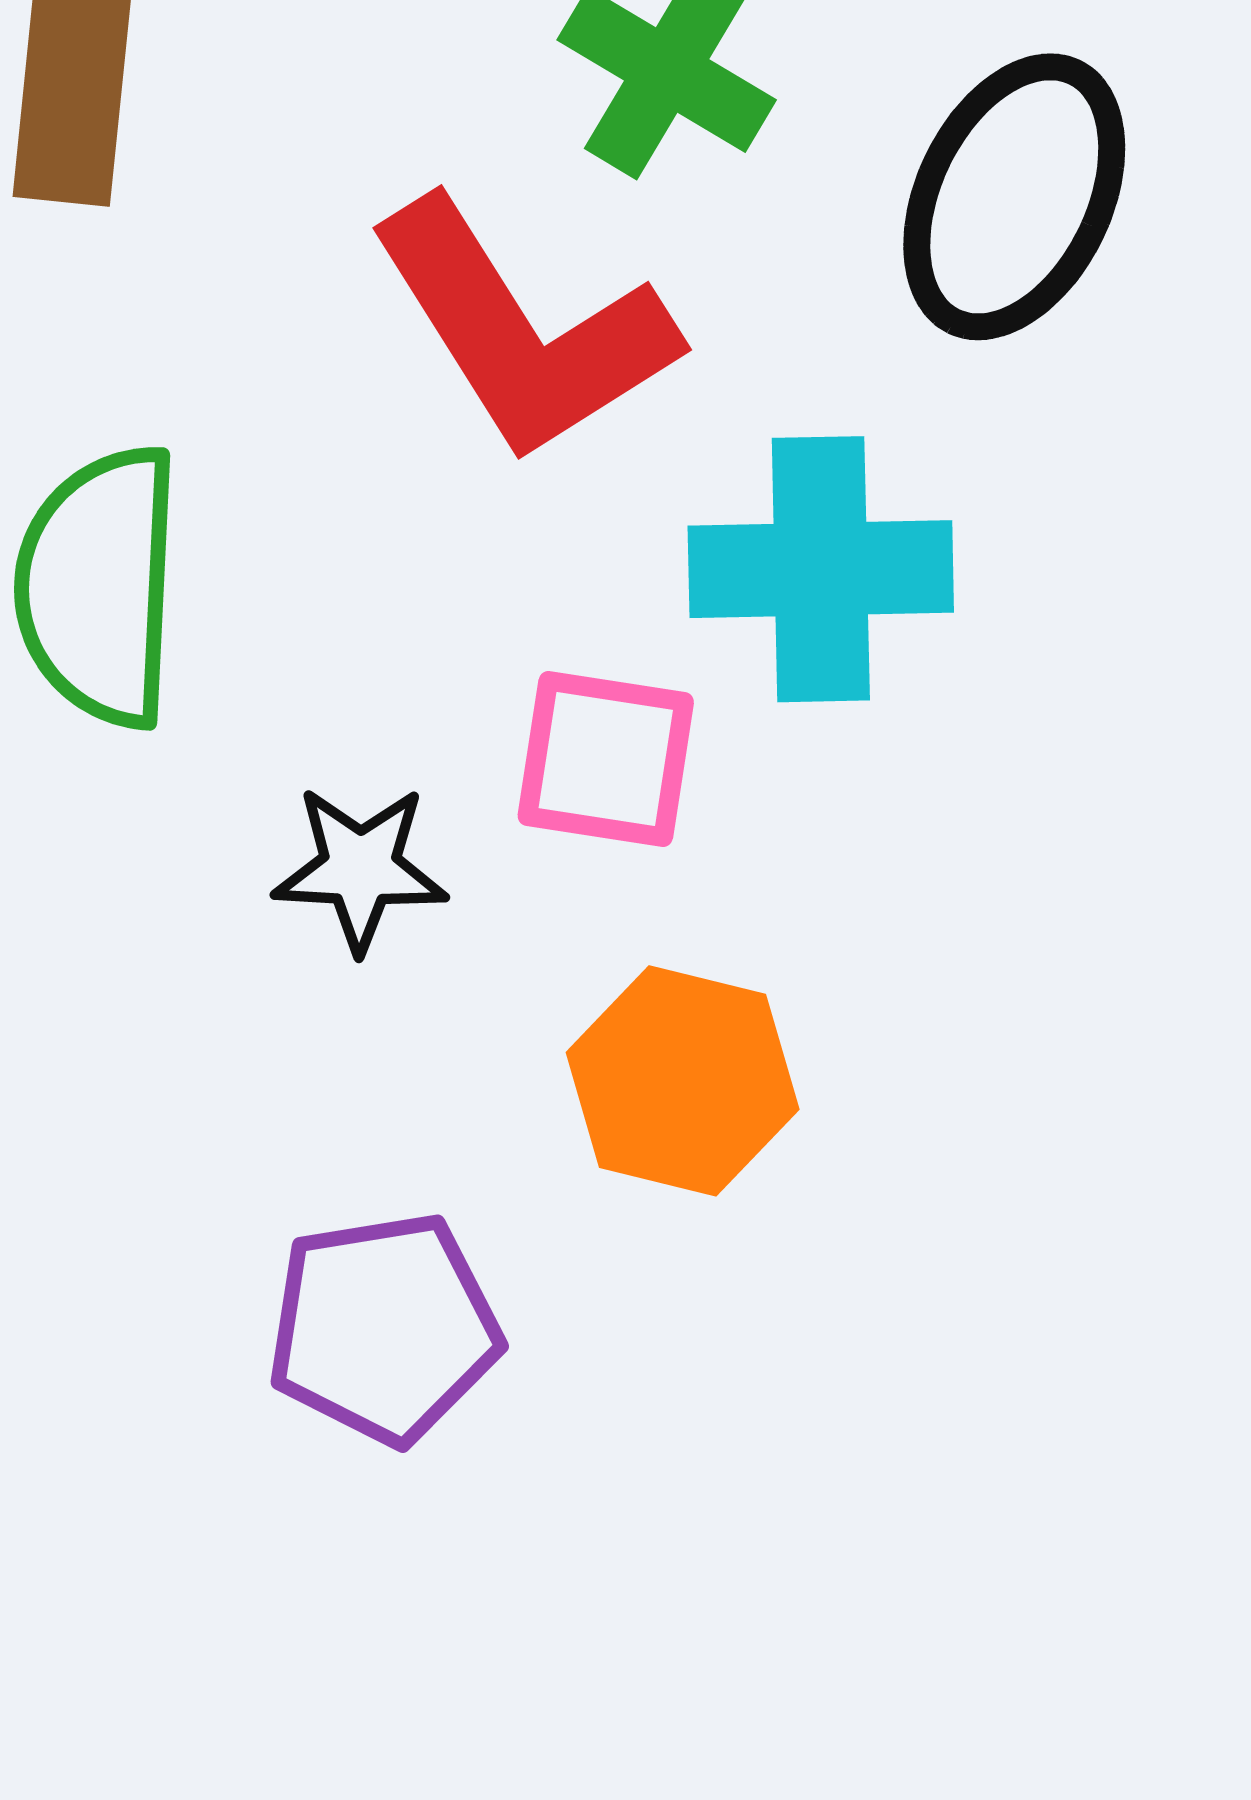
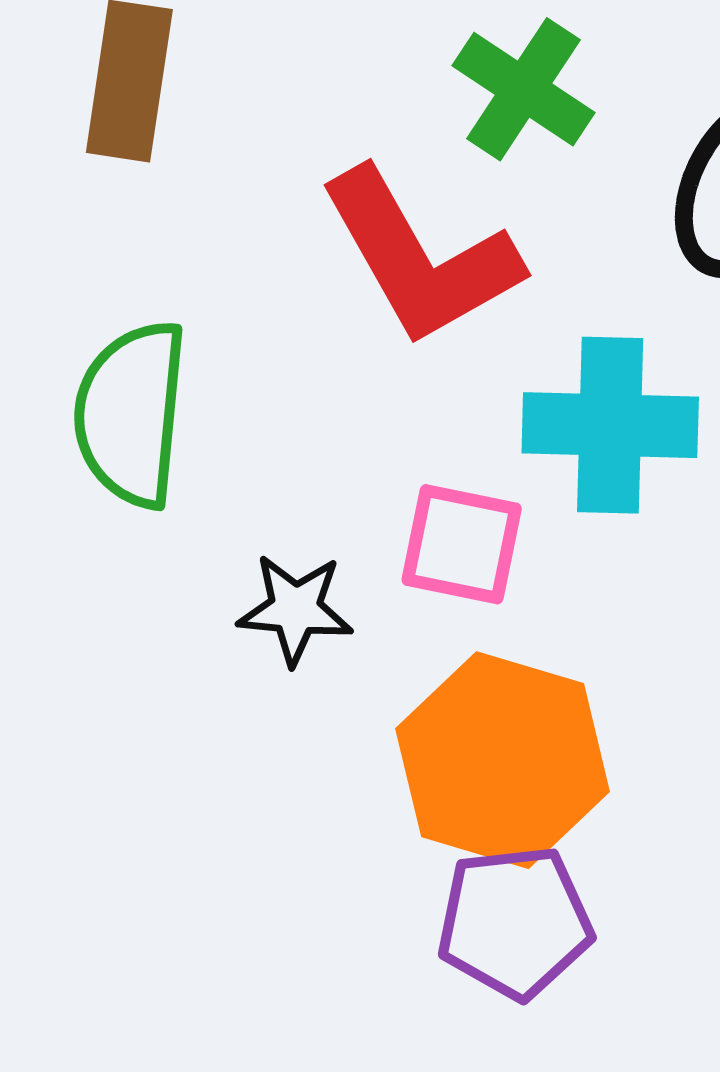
orange hexagon: (683, 1081) -> (503, 760), size x1.4
purple pentagon: (384, 1328) -> (515, 922), moved

